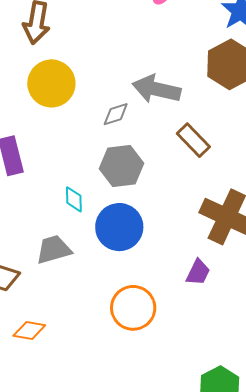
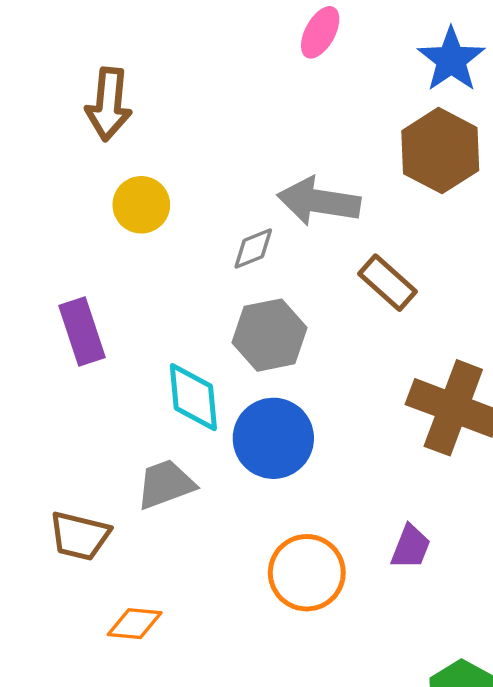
yellow circle: (51, 83) -> (141, 205), size x0.7
cyan diamond: (74, 199) -> (193, 397), size x1.6
purple trapezoid: (198, 272) -> (411, 547), moved

